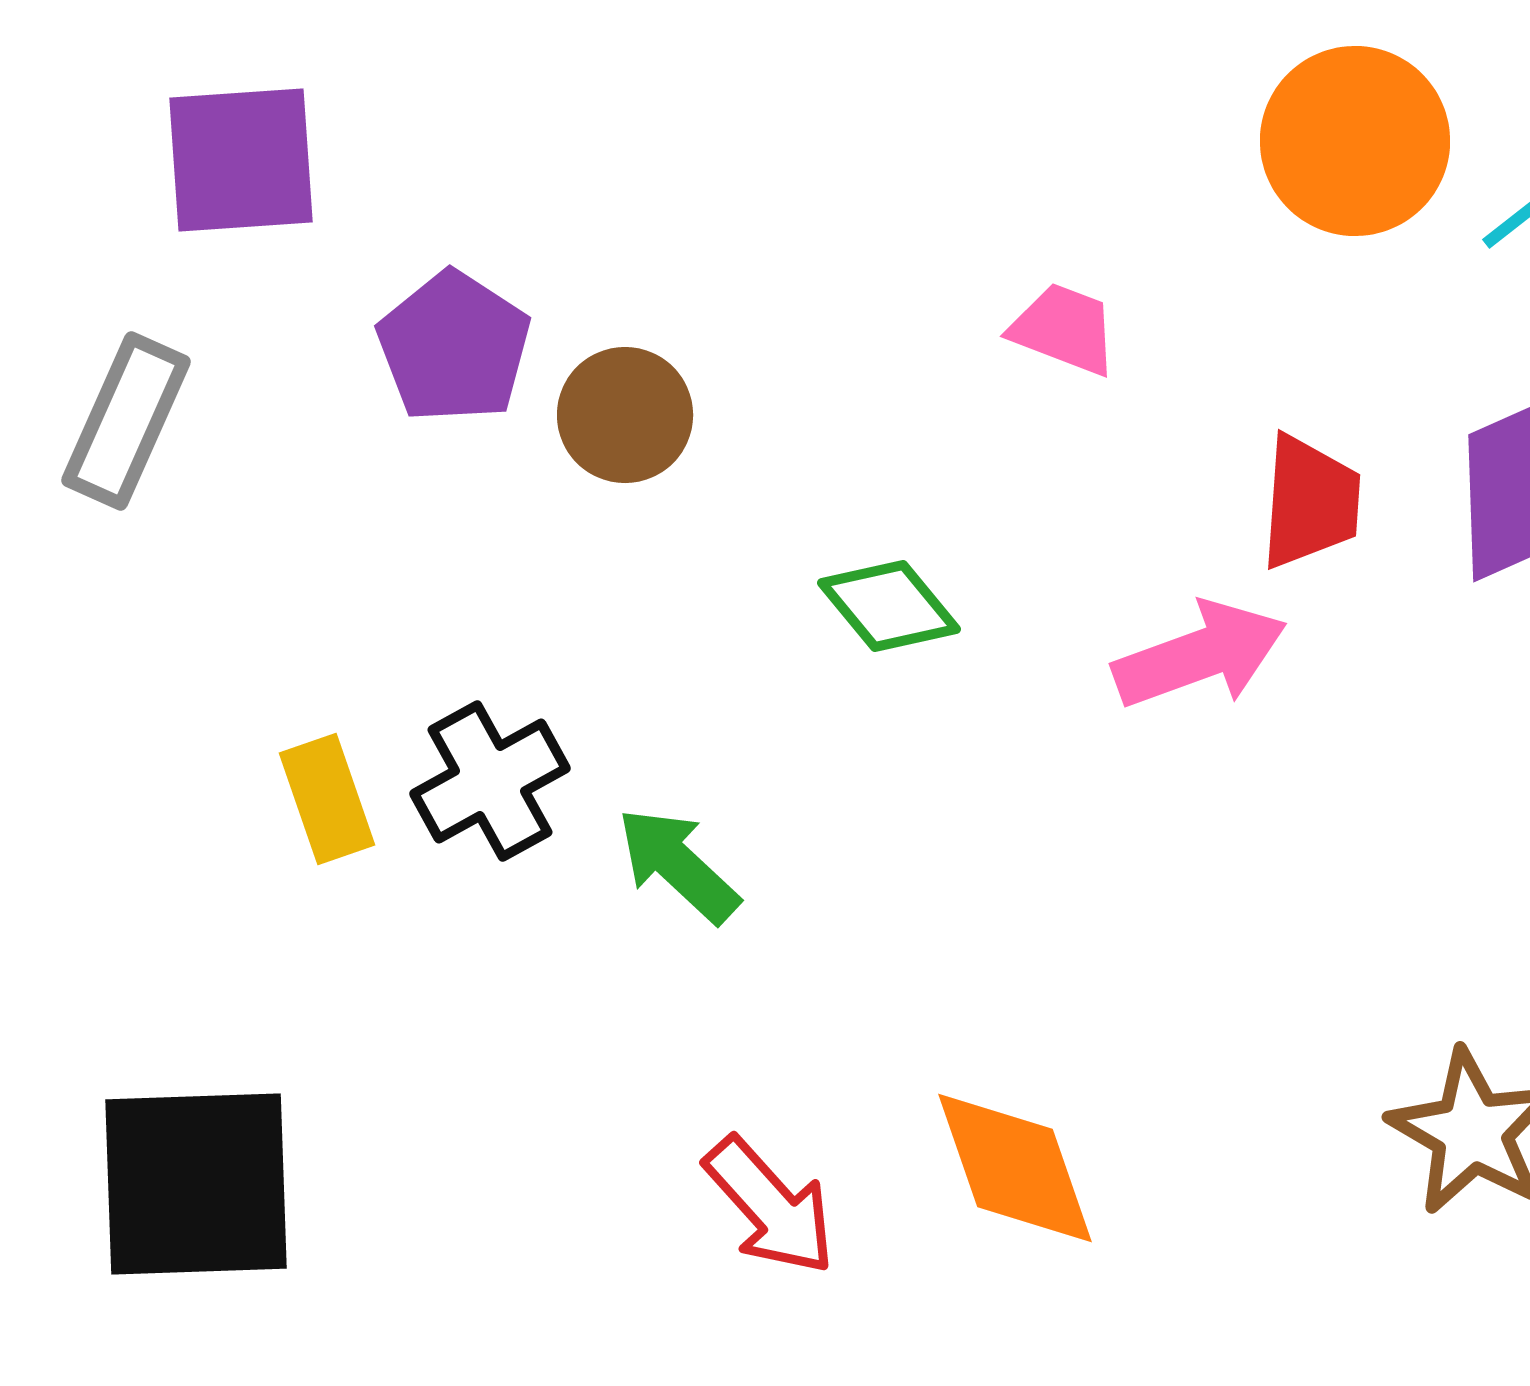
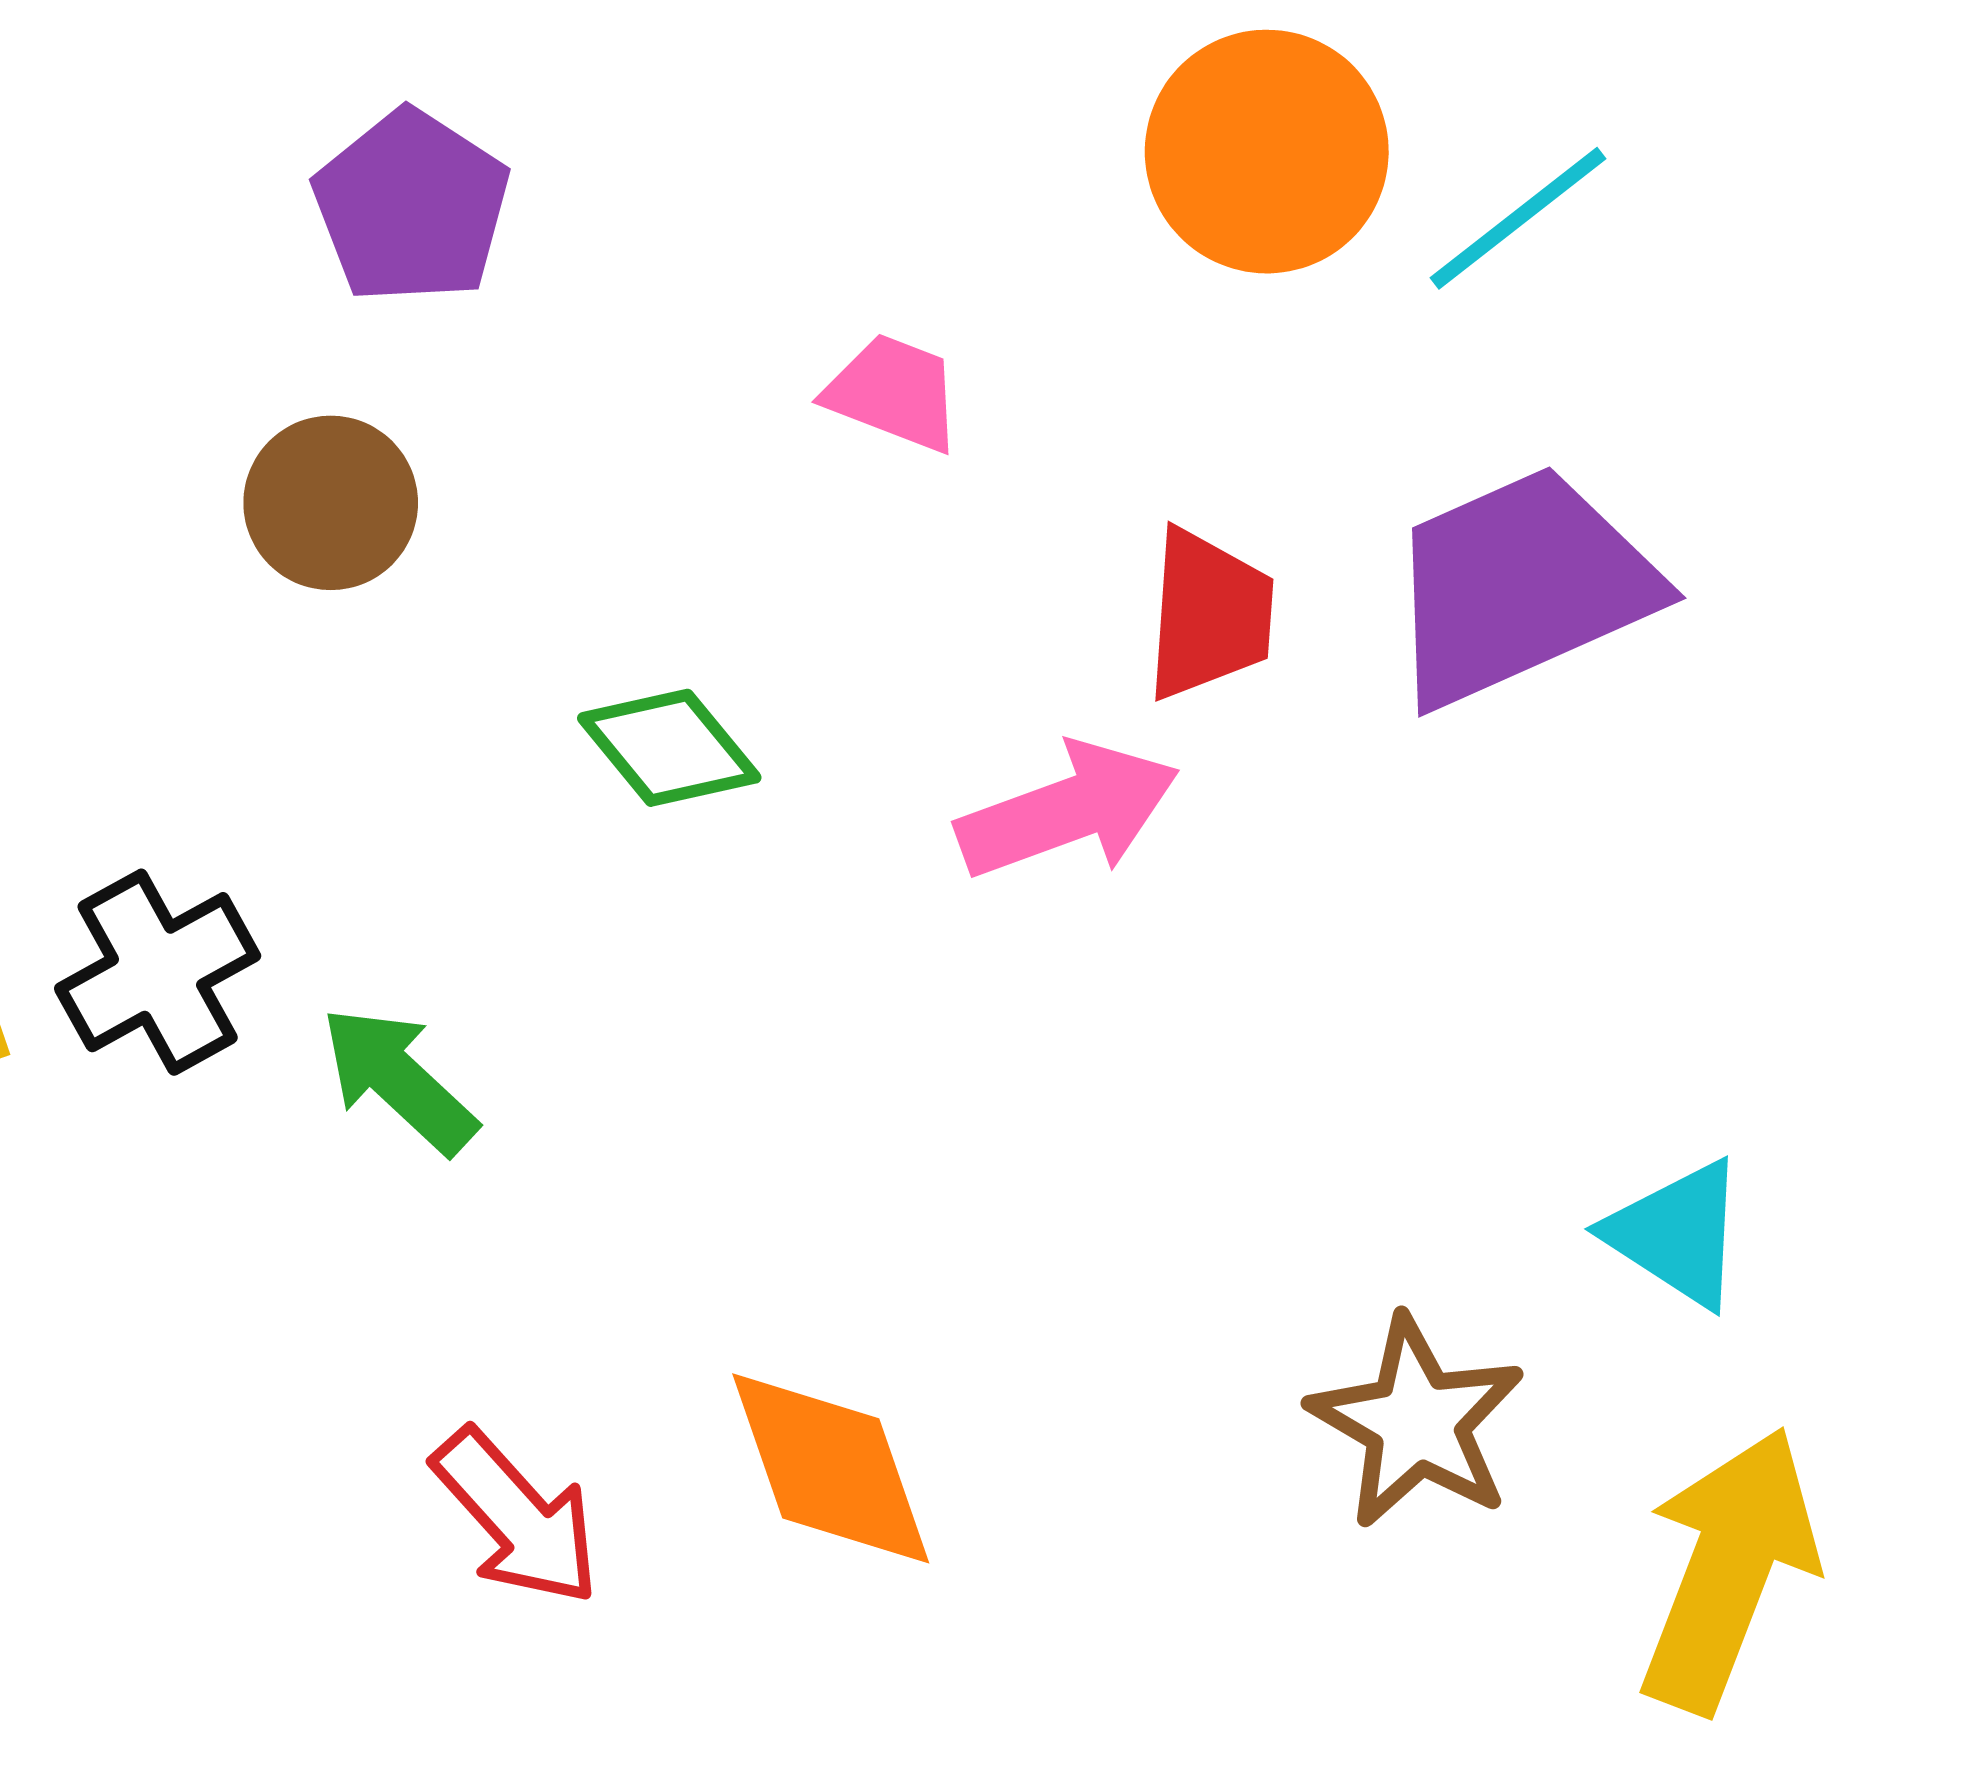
purple pentagon: (454, 347) -> (411, 207), moved

